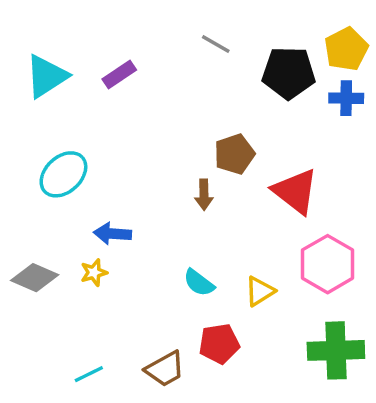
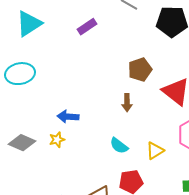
purple rectangle: (119, 74) -> (87, 27), moved
cyan ellipse: (63, 174) -> (20, 74), moved, turned 32
brown arrow: (204, 195) -> (127, 103), moved

